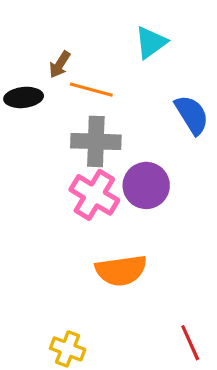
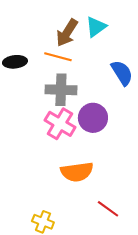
brown arrow: (60, 64) -> (67, 33), moved, size x1.6
red line: (190, 343) -> (108, 209), moved, turned -30

